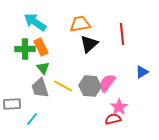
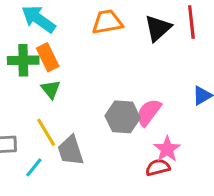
red line: (122, 34) -> (191, 22), moved
black triangle: (89, 44) -> (158, 28), moved
yellow line: (63, 86) -> (46, 132), moved, turned 30
gray trapezoid: (40, 88) -> (71, 151), moved

